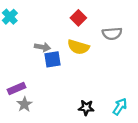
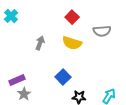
gray arrow: (42, 47) -> (40, 43), turned -80
blue square: (53, 59) -> (63, 77), moved, turned -35

